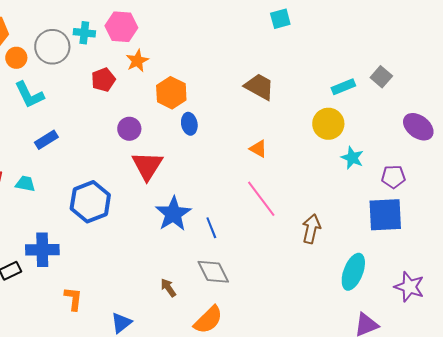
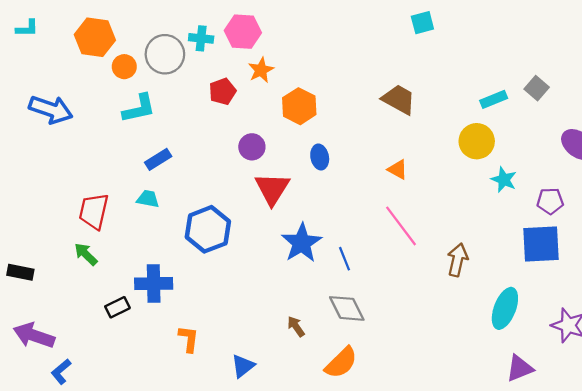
cyan L-shape: (29, 95) -> (139, 108), turned -76
blue ellipse: (189, 124) -> (320, 157), moved
cyan trapezoid: (25, 184) -> (148, 199), moved

